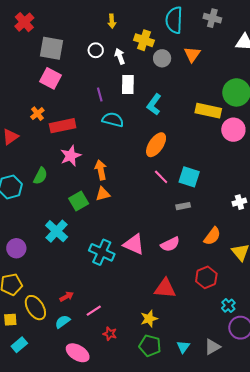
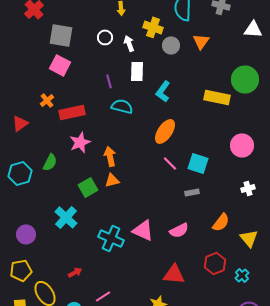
pink circle: (233, 130) -> (242, 145), moved
red arrow: (67, 297) -> (75, 272), moved
cyan cross: (228, 306) -> (242, 275), moved

